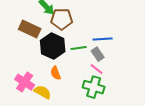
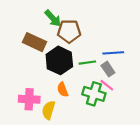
pink cross: (25, 82) -> (29, 99), turned -30
green cross: (94, 87) -> (94, 94), moved
yellow semicircle: (43, 92) -> (49, 110), turned -102

